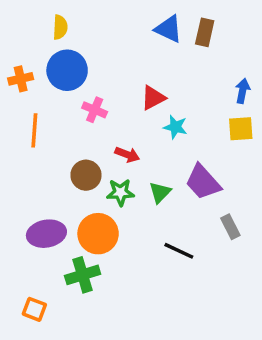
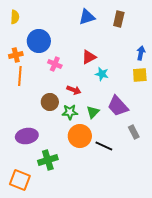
yellow semicircle: (60, 27) -> (15, 17), moved
blue triangle: (169, 29) -> (87, 17), moved, turned -42
orange cross: (21, 79) -> (16, 55), moved
orange circle: (98, 234) -> (80, 136), moved
orange square: (34, 309) -> (20, 180), size x1.5

